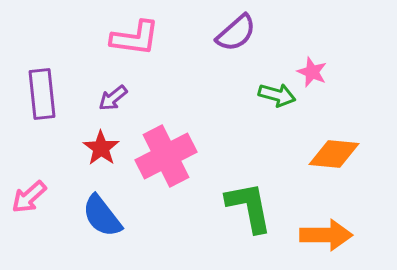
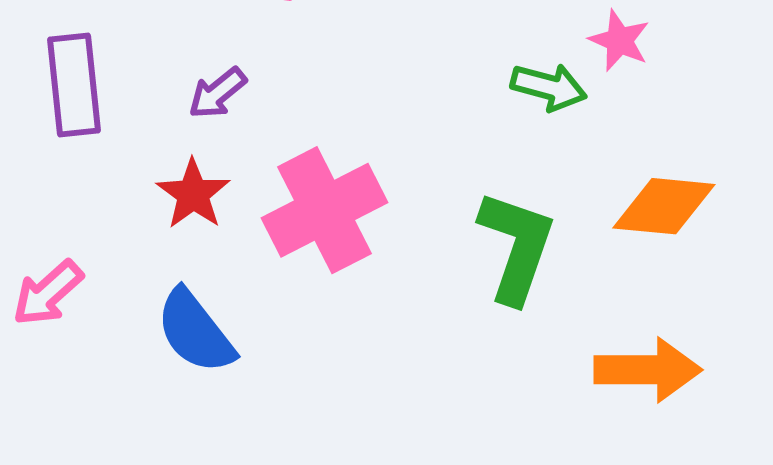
green L-shape: (249, 207) -> (516, 247), moved, turned 30

